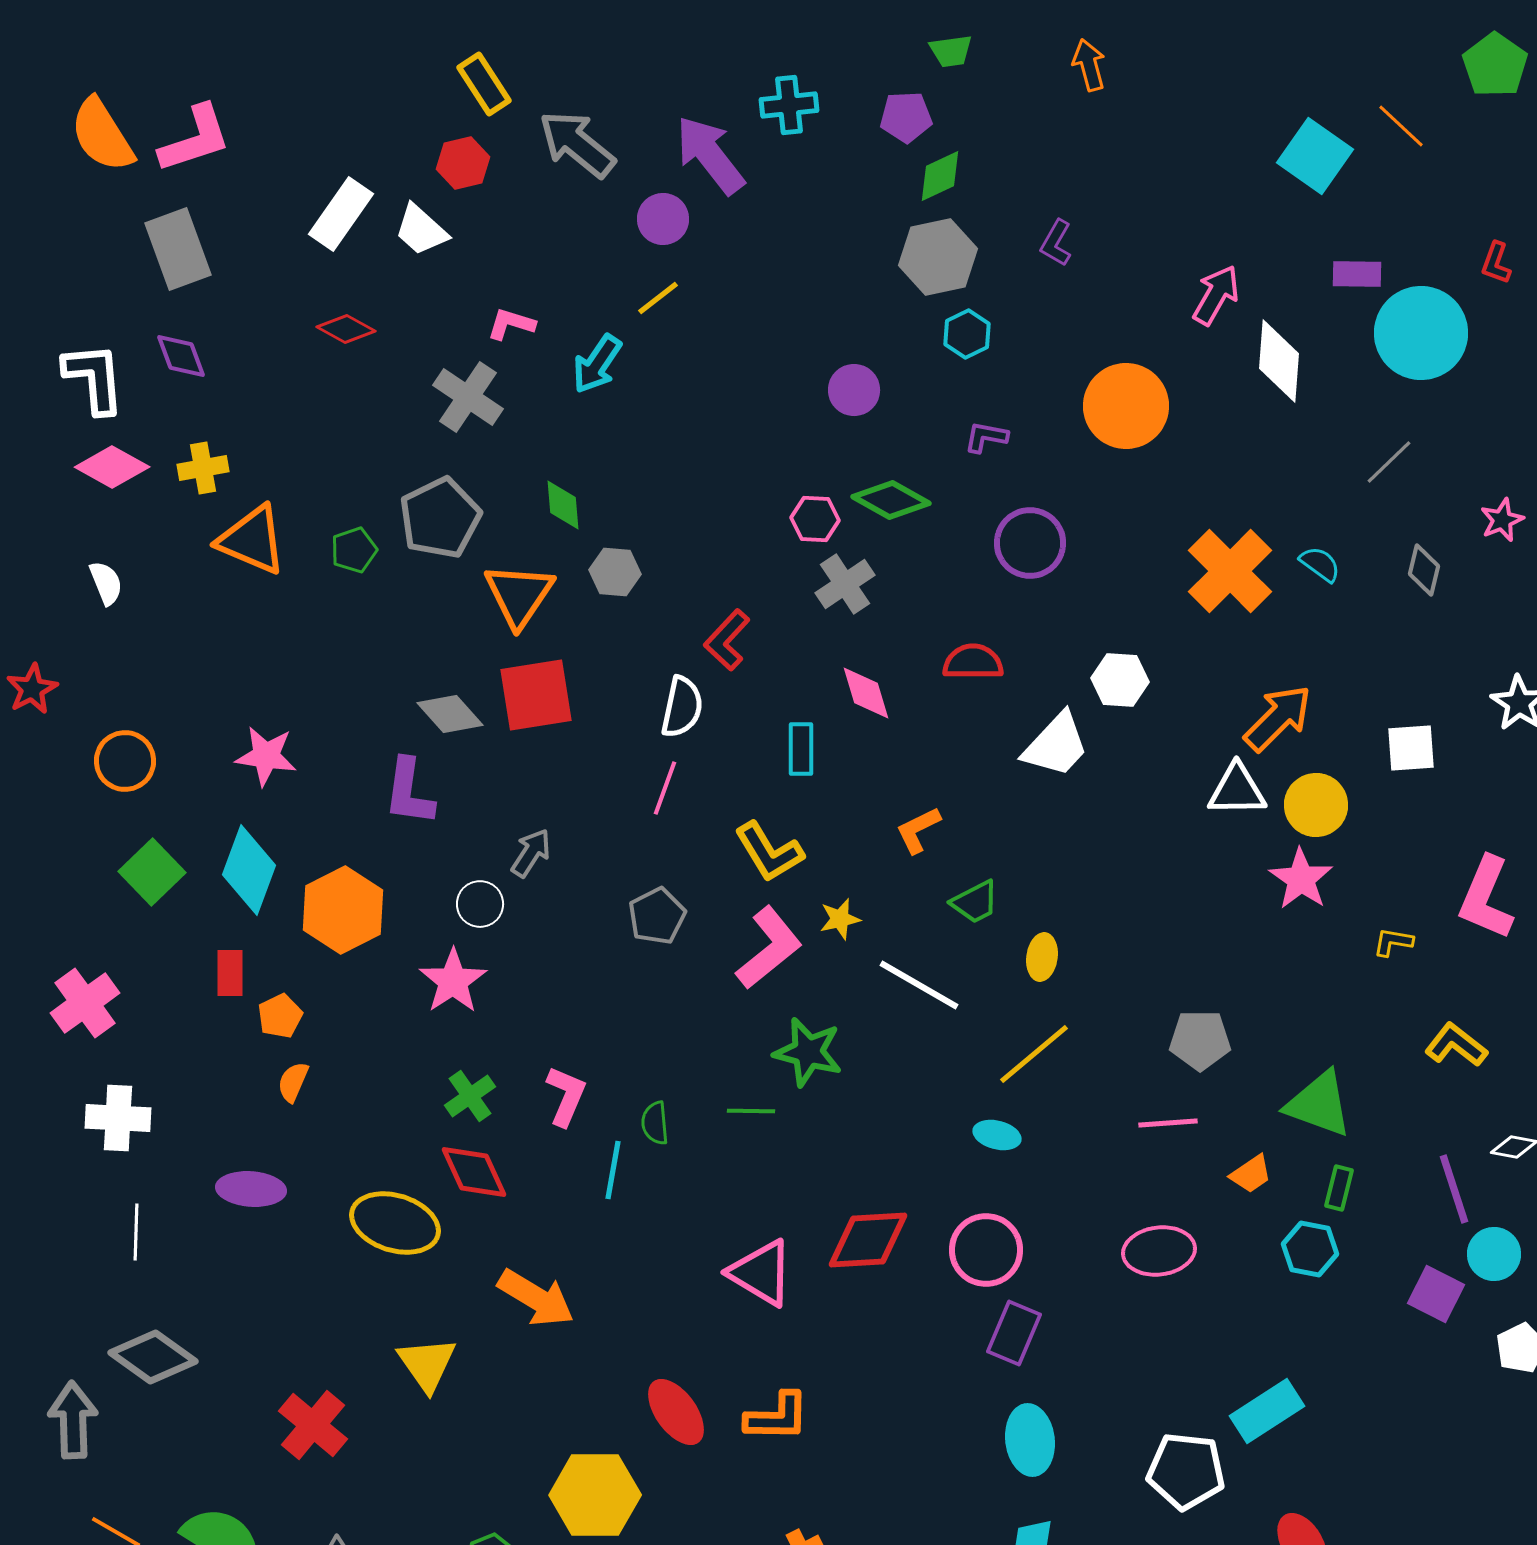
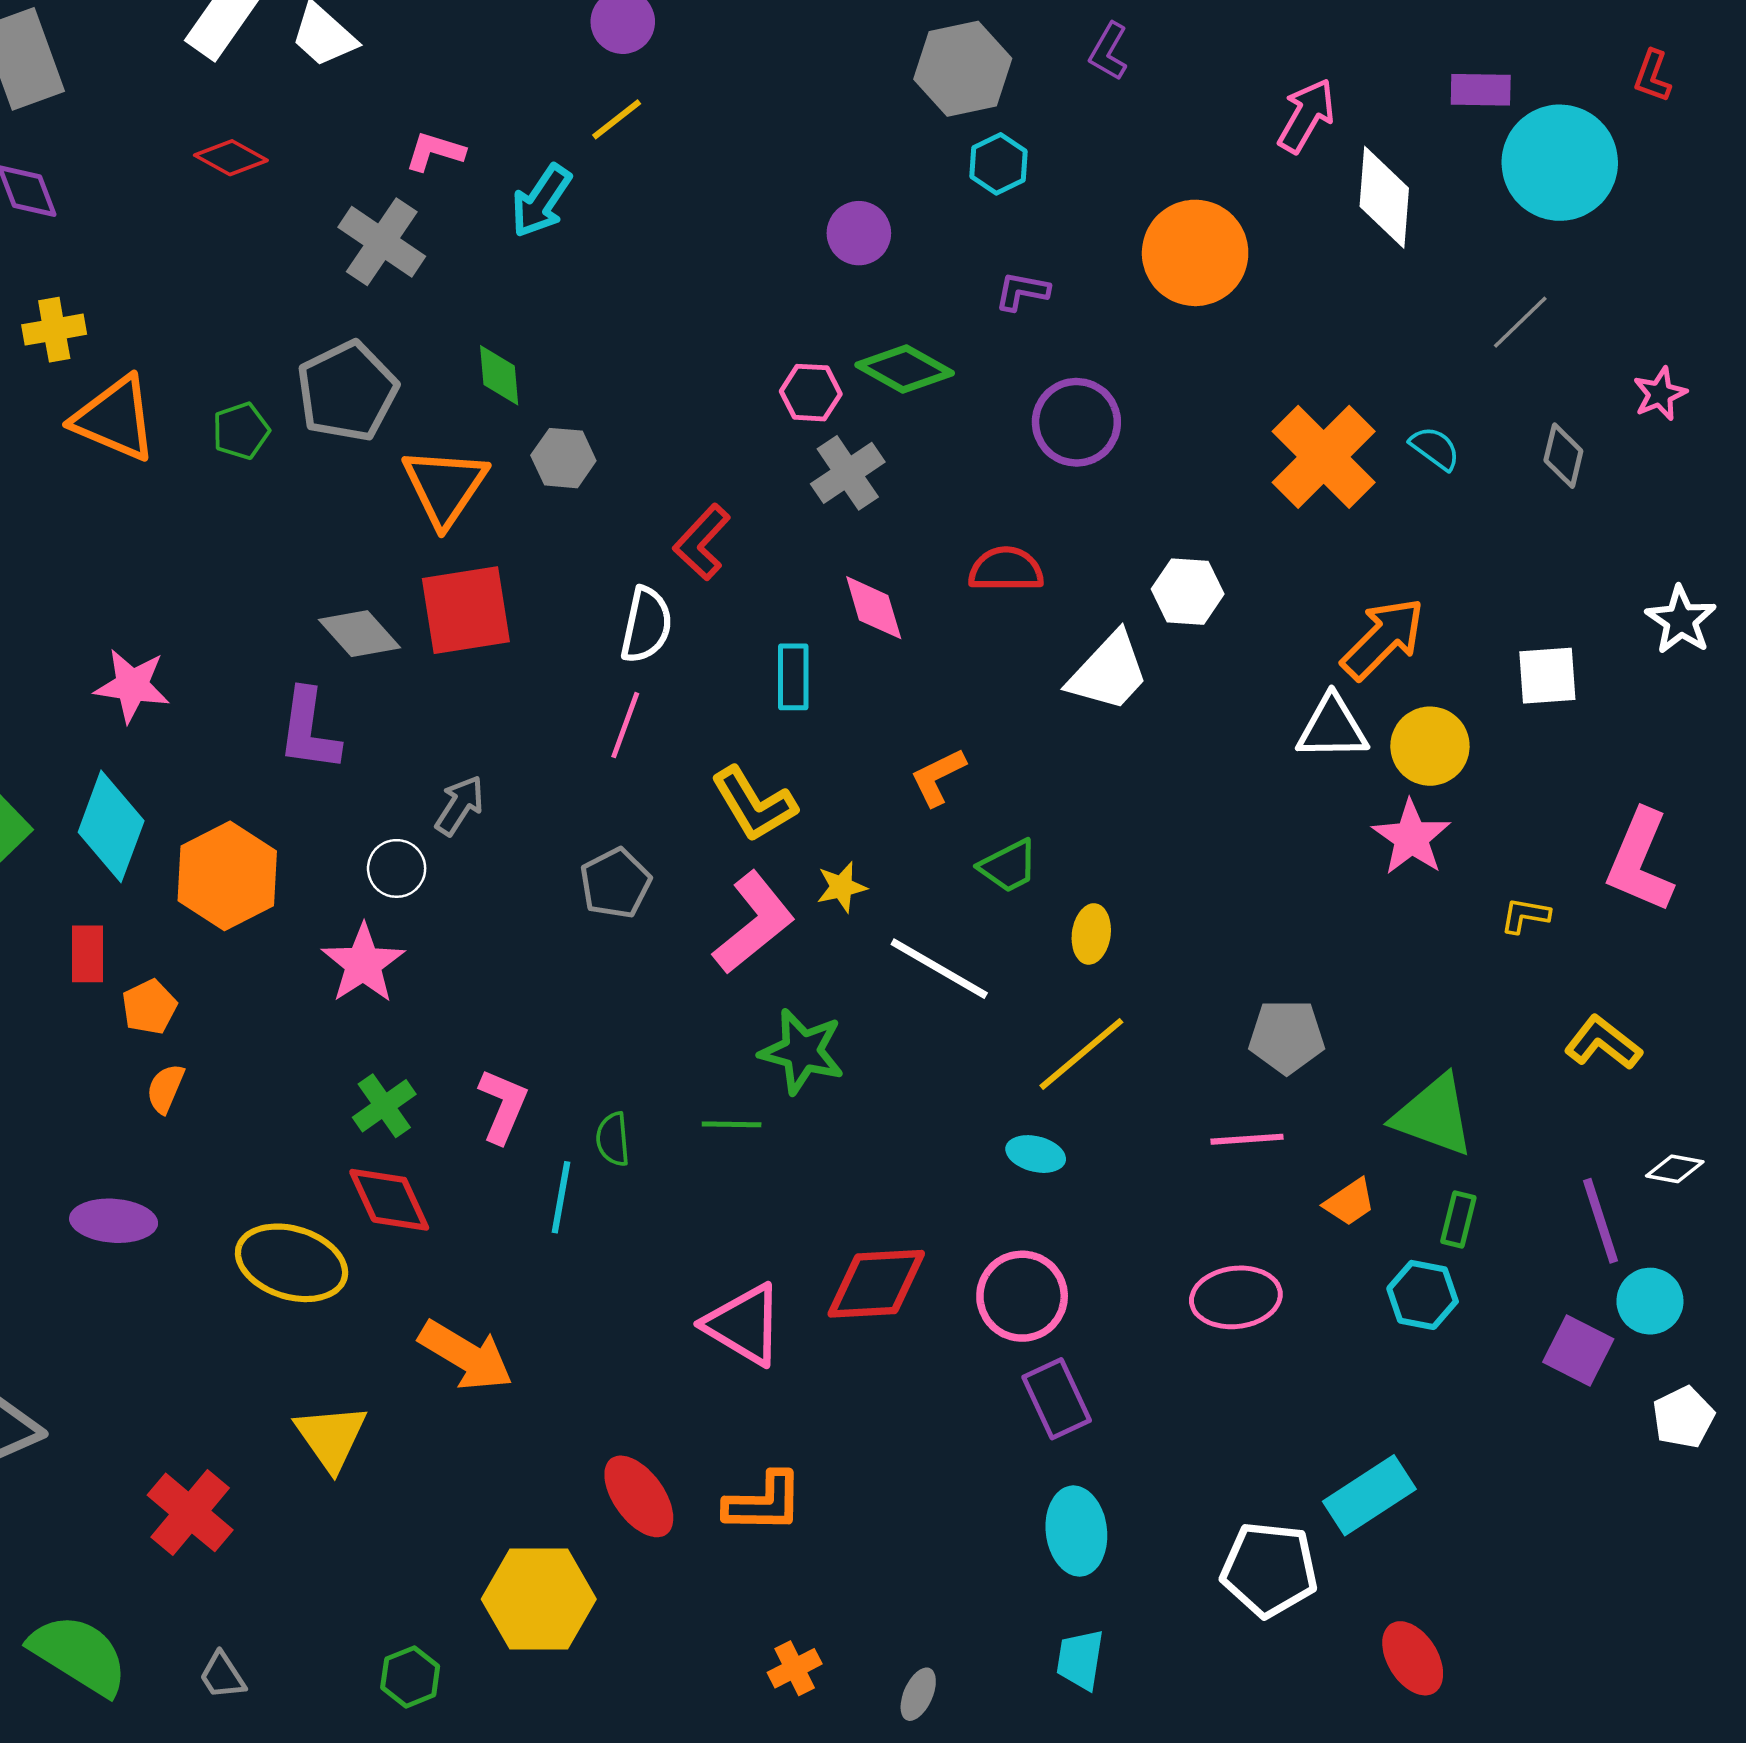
purple rectangle: (1014, 1333) -> (1057, 1399), turned -48

